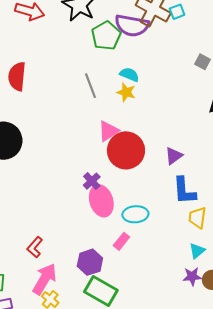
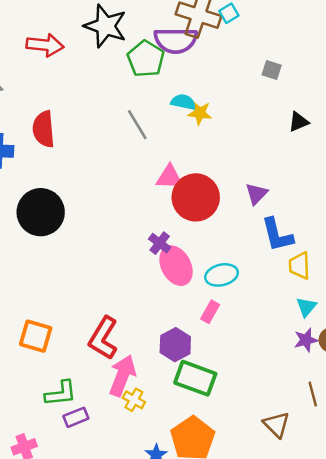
yellow star: (126, 92) -> (200, 113), moved
pink triangle: (108, 131) -> (169, 177), turned 45
red L-shape: (35, 247) -> (103, 338), size x1.6

